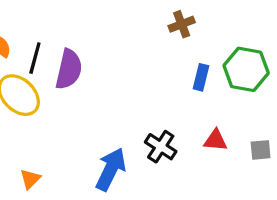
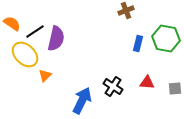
black line: (35, 58) -> (35, 32), turned 42
orange triangle: (30, 179) -> (45, 76), moved

